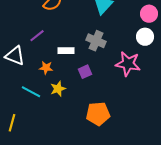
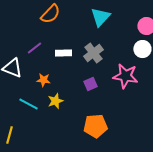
gray cross: (96, 41) -> (93, 53), turned 30
white rectangle: (66, 51) -> (63, 53), moved
purple square: (85, 72) -> (90, 84), moved

